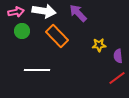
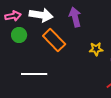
purple arrow: (78, 13) -> (75, 17), turned 30

